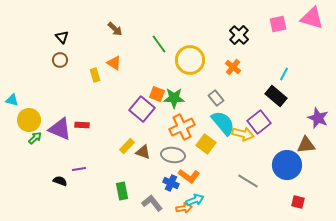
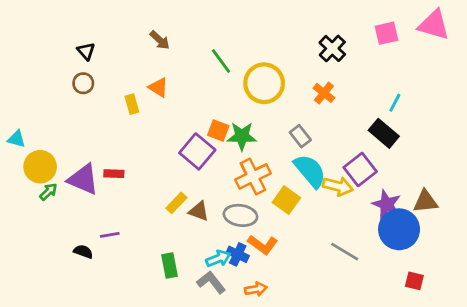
purple star: (318, 118) -> (387, 204), moved
cyan arrow: (195, 200) -> (218, 259), moved

